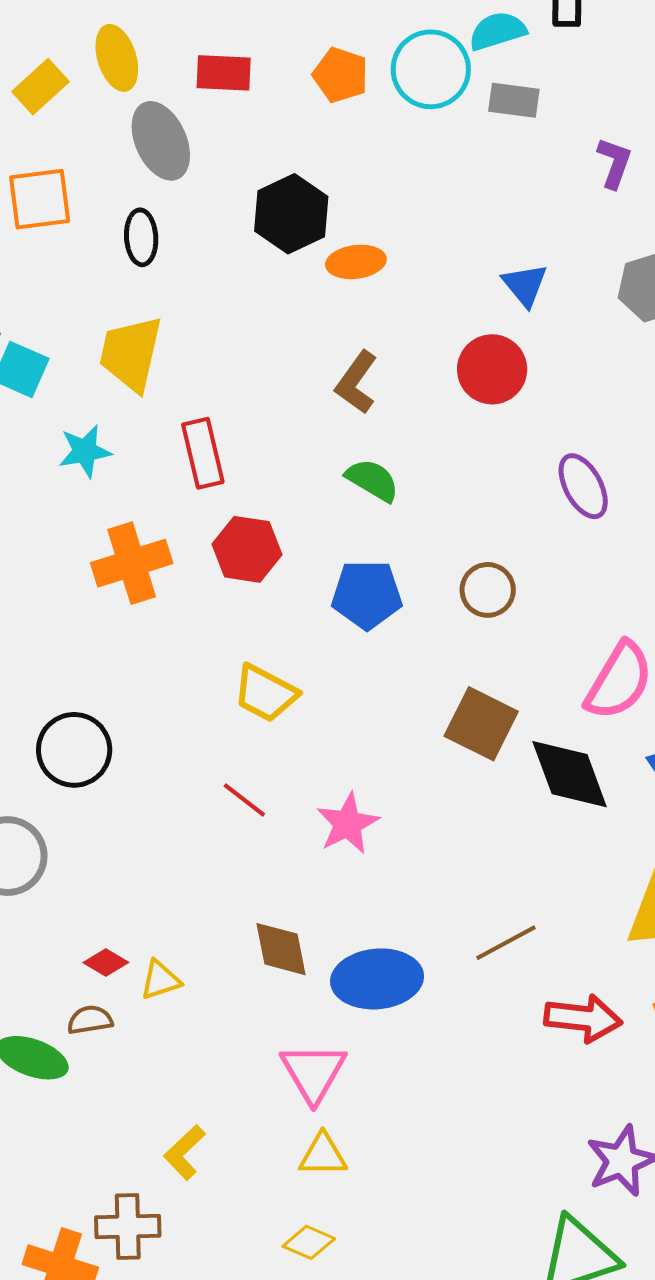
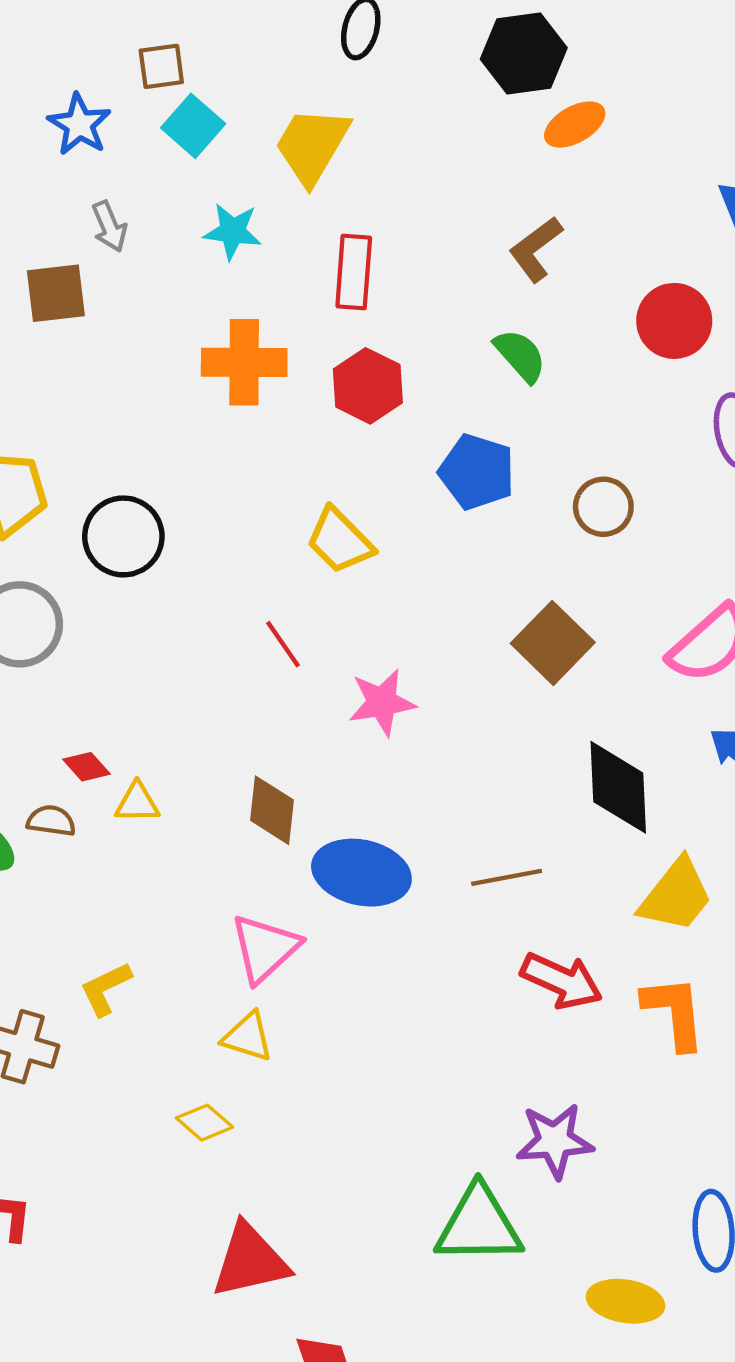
orange ellipse: (356, 262) -> (575, 125), turned -40
red circle: (492, 369) -> (674, 321), moved
black diamond: (570, 774) -> (618, 787), moved

